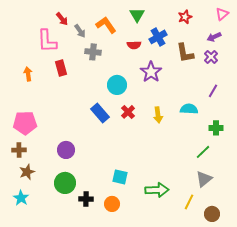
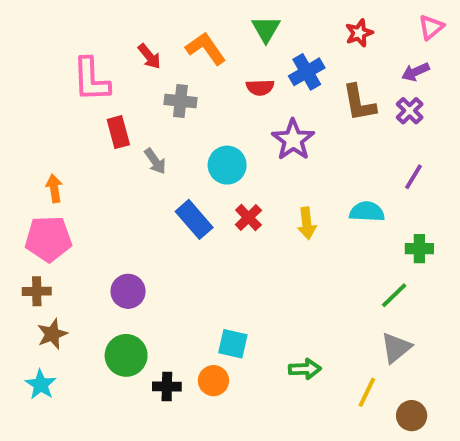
red arrow: (62, 19) -> (149, 56), moved
gray arrow: (80, 31) -> (155, 161), moved
orange arrow: (28, 74) -> (54, 188), moved
green arrow: (157, 190) -> (305, 369), size x0.7
orange circle: (112, 204) -> (213, 381), moved

